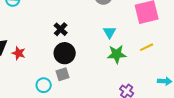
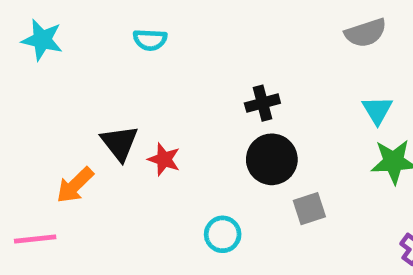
black cross: (61, 29) -> (262, 103), turned 32
gray square: (63, 74) -> (309, 209), moved

